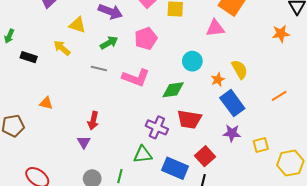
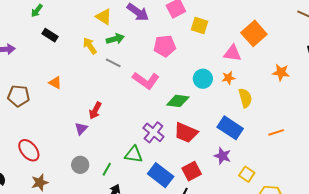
orange star: (281, 34) -> (281, 72), moved
green arrow: (109, 43) -> (115, 39), moved
yellow arrow: (62, 48) -> (90, 46), moved
orange star: (218, 80) -> (228, 78), moved
blue rectangle: (232, 103) -> (230, 128), turned -35
yellow square: (261, 145) -> (247, 174), turned 35

